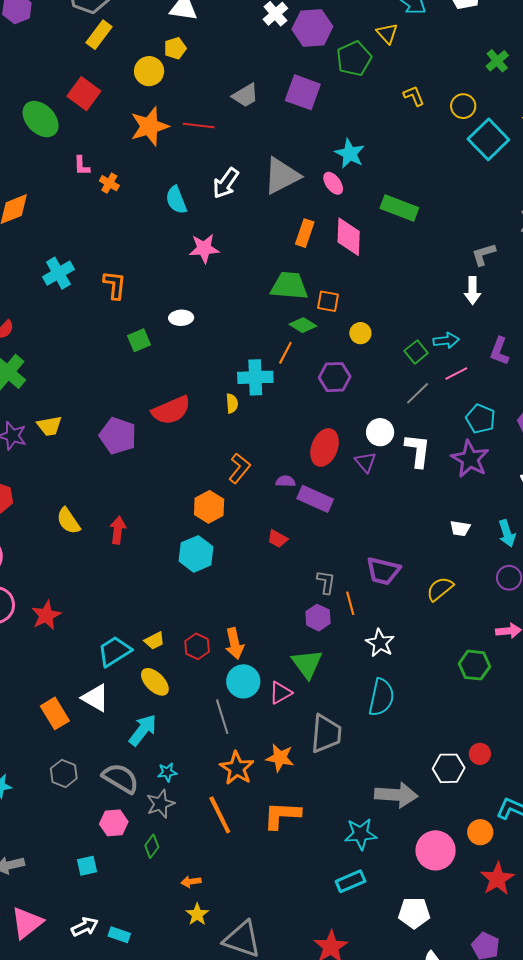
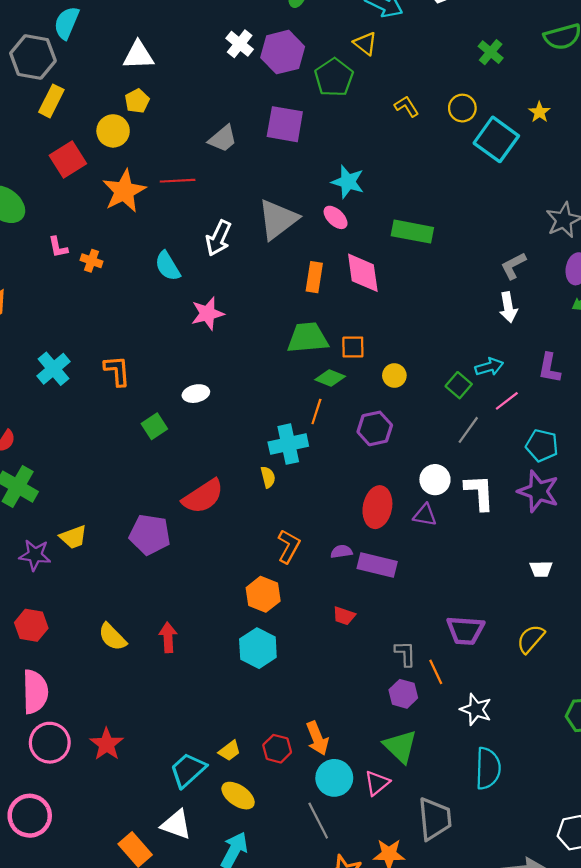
red square: (84, 94) -> (68, 159), moved, turned 32
purple triangle: (365, 462) -> (425, 515), turned -30

